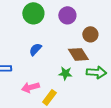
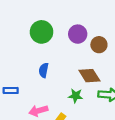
brown circle: (90, 34) -> (99, 45), moved
blue semicircle: (35, 49) -> (44, 70), turned -32

